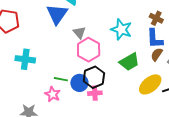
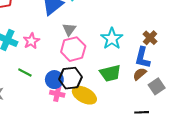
green line: (61, 79) -> (25, 72), moved
yellow ellipse: (150, 84) -> (84, 95), moved, turned 50
pink cross: (95, 93) -> (57, 94), moved
pink star: (53, 94) -> (31, 41), moved

